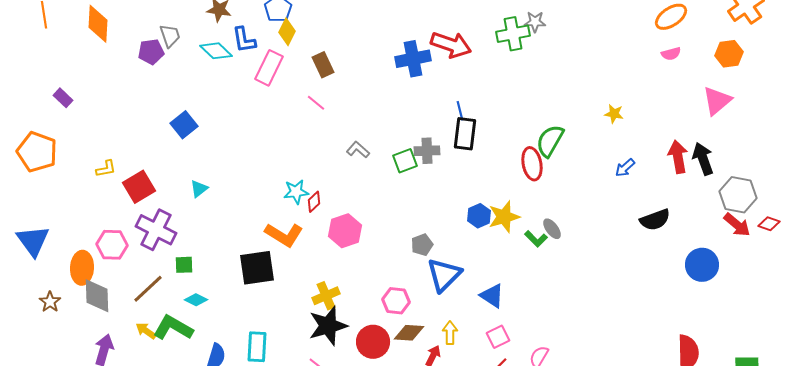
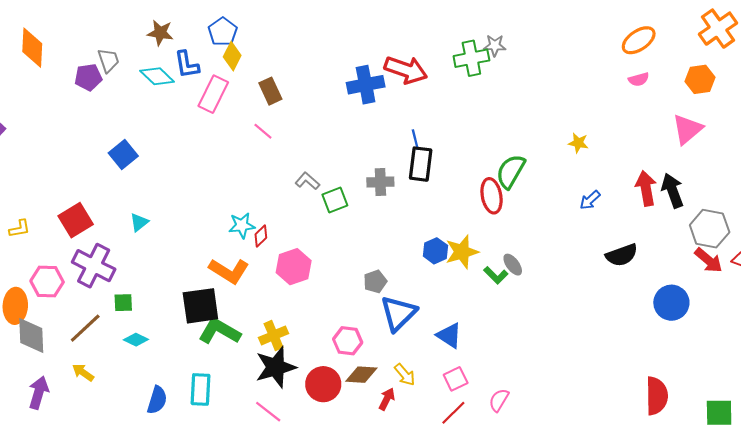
green square: (405, 161) -> (335, 200), moved
yellow L-shape: (106, 169) -> (20, 229), moved
green L-shape: (173, 328) -> (220, 331), moved
yellow arrow: (450, 333) -> (405, 375), turned 140

